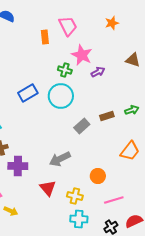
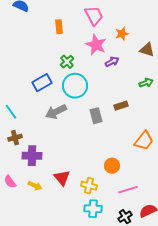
orange star: (112, 23) -> (122, 34), moved
pink trapezoid: (68, 26) -> (94, 16), moved
green cross: (65, 70) -> (67, 62), moved, turned 32
green arrow: (132, 110) -> (146, 83), moved
gray rectangle: (82, 126) -> (96, 116), turned -63
gray arrow: (60, 159) -> (56, 112), moved
yellow arrow: (11, 211) -> (35, 186), moved

